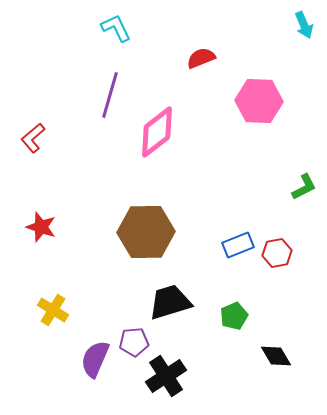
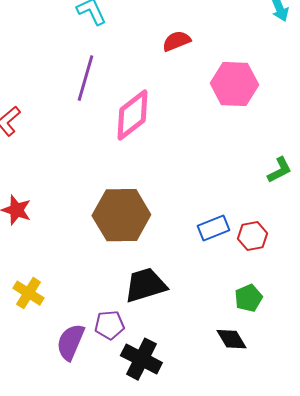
green pentagon: (234, 316) -> (248, 298), moved
black diamond: (276, 356) -> (231, 339), moved
black cross: (166, 376) -> (141, 359), turned -30

